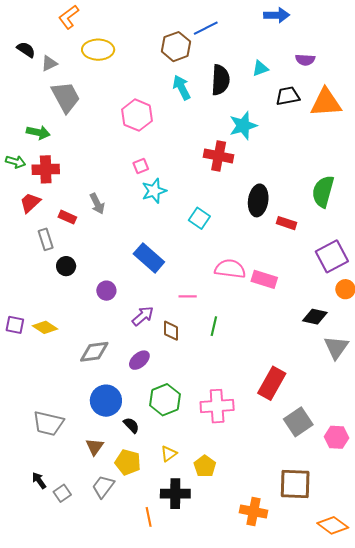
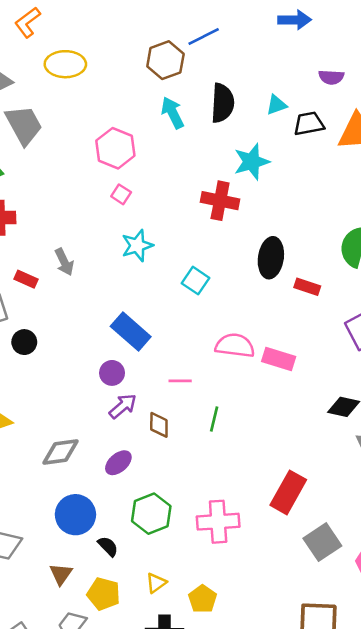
cyan triangle: (260, 68) -> (276, 105), moved
pink square: (141, 166) -> (121, 194), moved, turned -35
purple circle: (106, 291) -> (112, 373), moved

